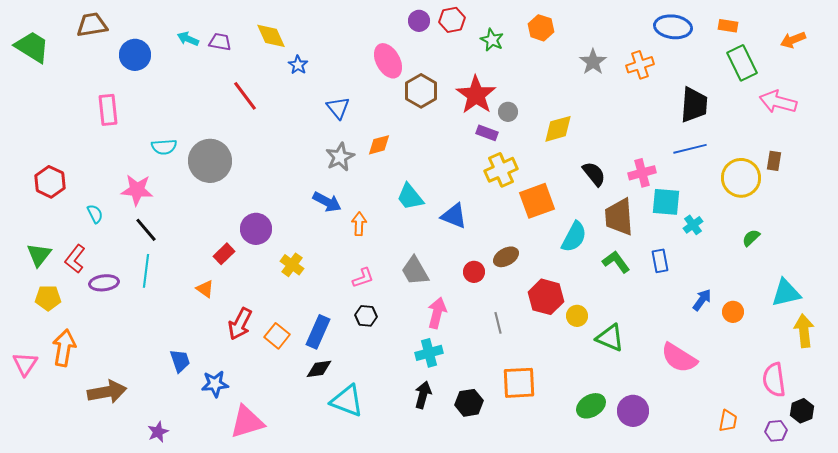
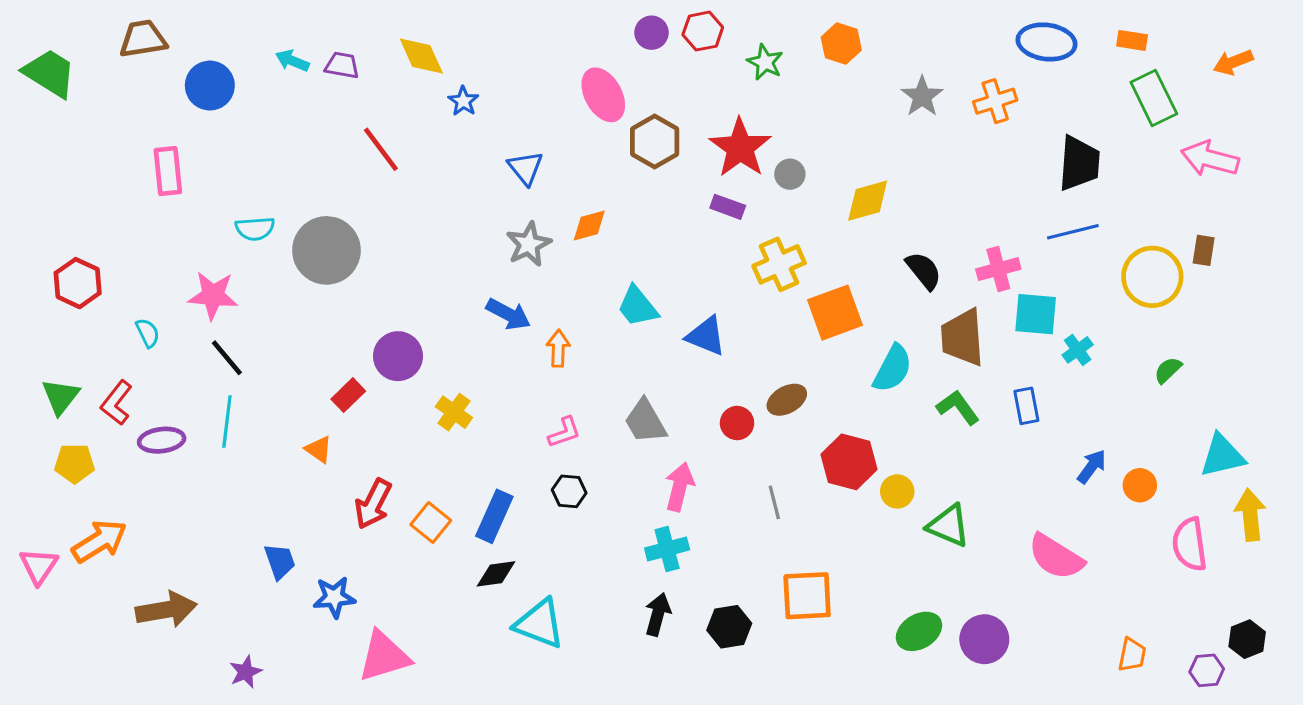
purple rectangle: (487, 133) -> (728, 207), moved
orange arrow: (64, 348) -> (99, 541), turned 48
pink semicircle: (774, 380) -> (1190, 544), moved

